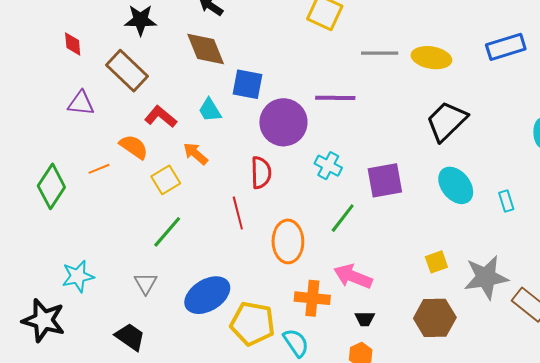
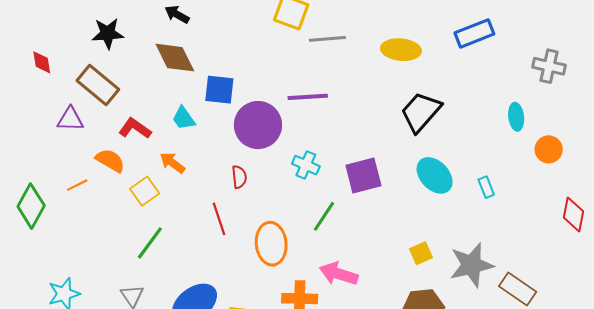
gray line: (380, 53) -> (327, 39), moved
purple triangle: (81, 103) -> (70, 119), moved
red semicircle: (261, 173) -> (239, 177), size x0.7

